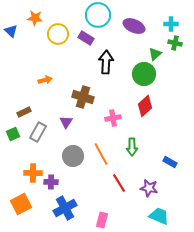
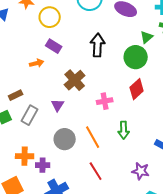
purple rectangle: (86, 38) -> (54, 46), moved
brown cross: (83, 97) -> (75, 80), turned 30
red line: (119, 183) -> (96, 171), moved

